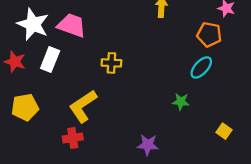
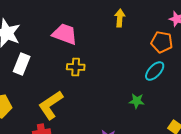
pink trapezoid: (72, 25) -> (65, 34), moved

